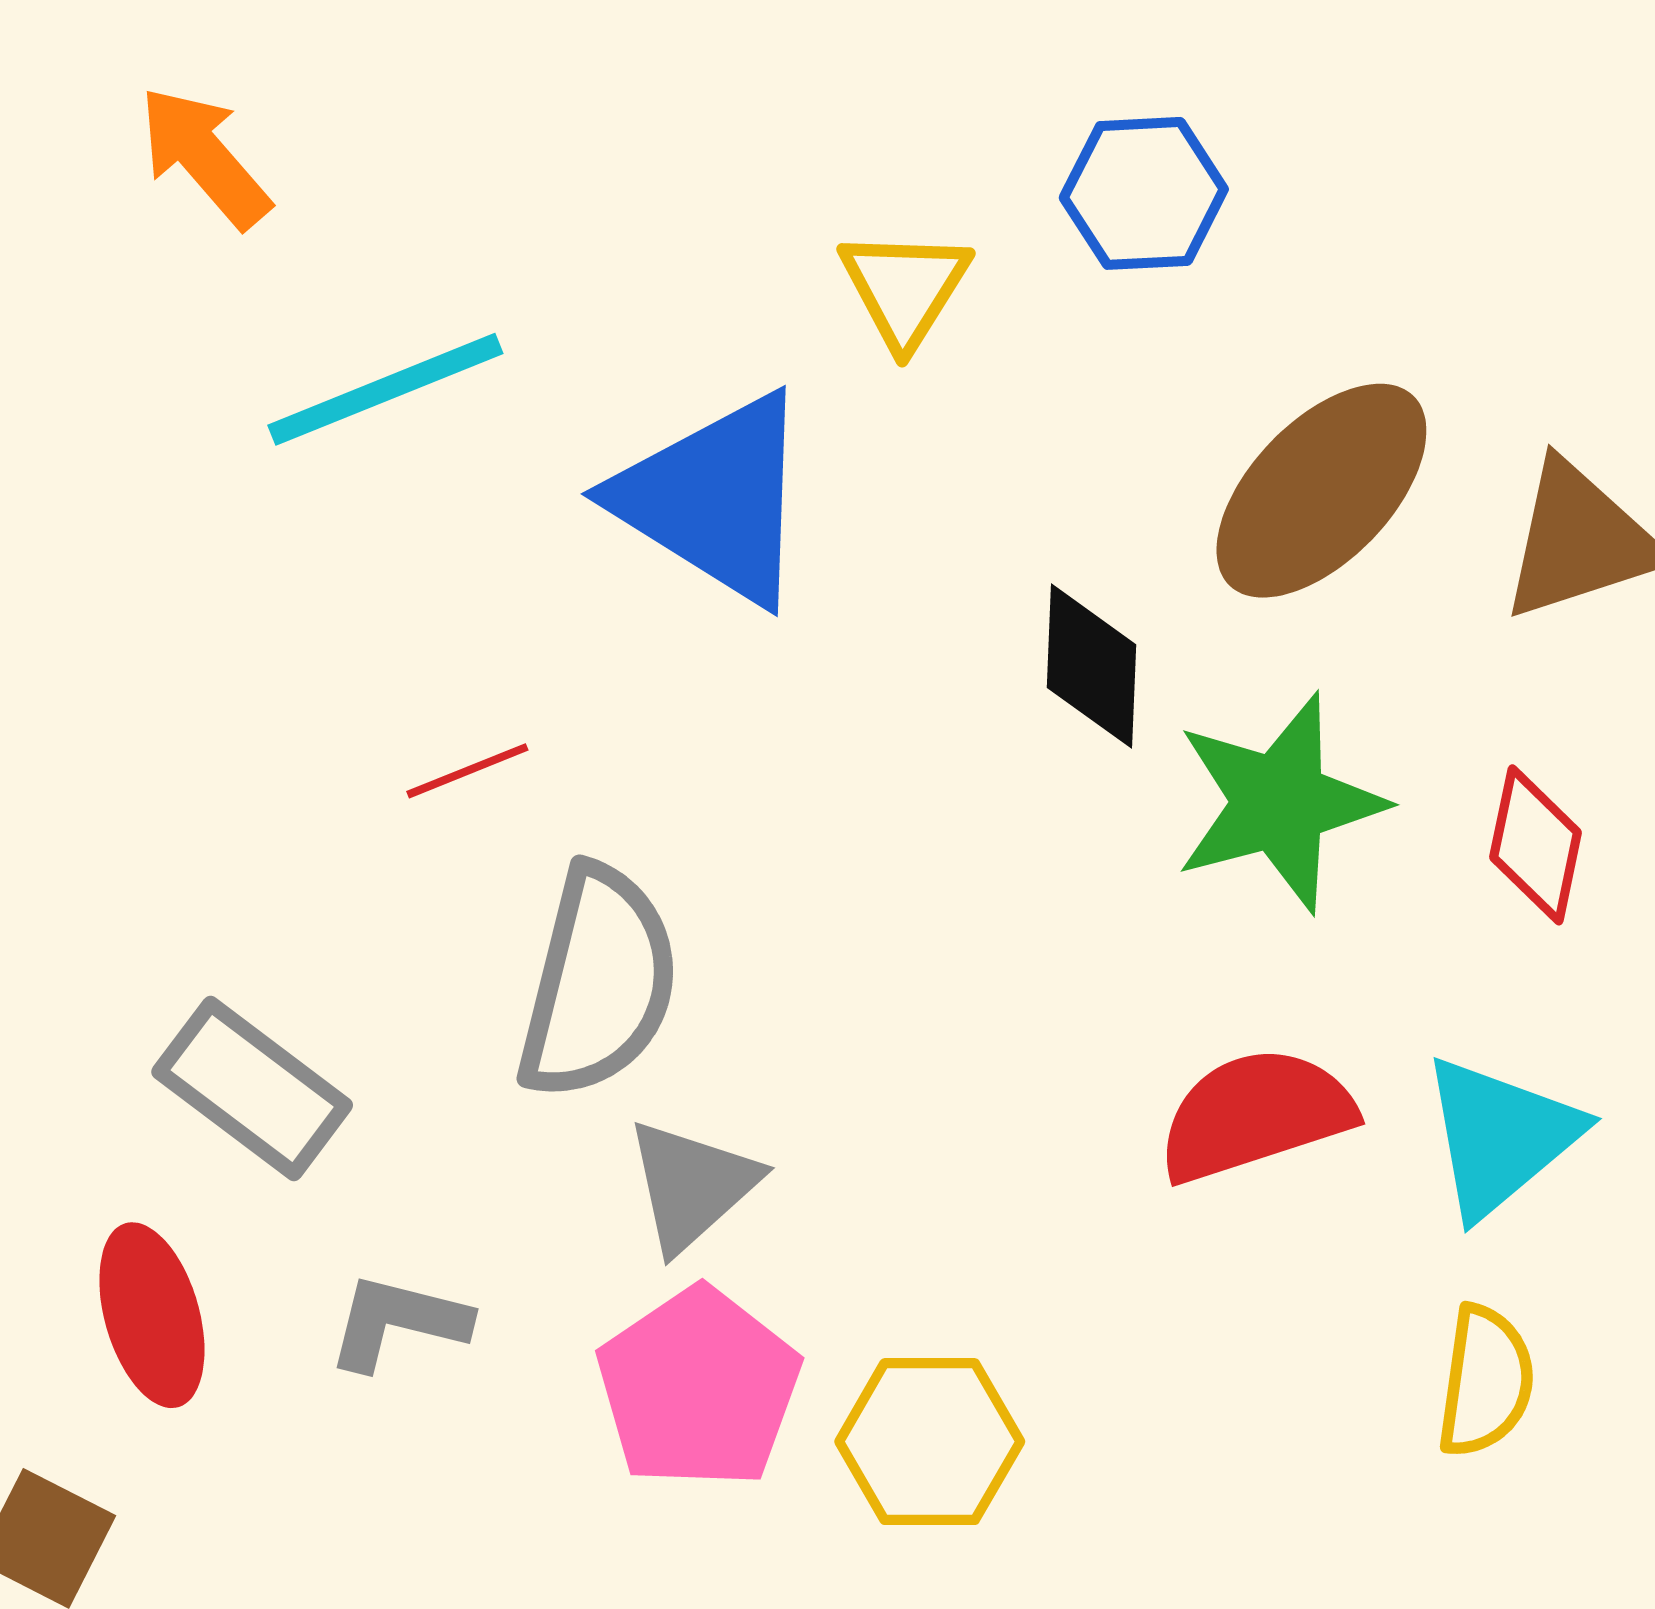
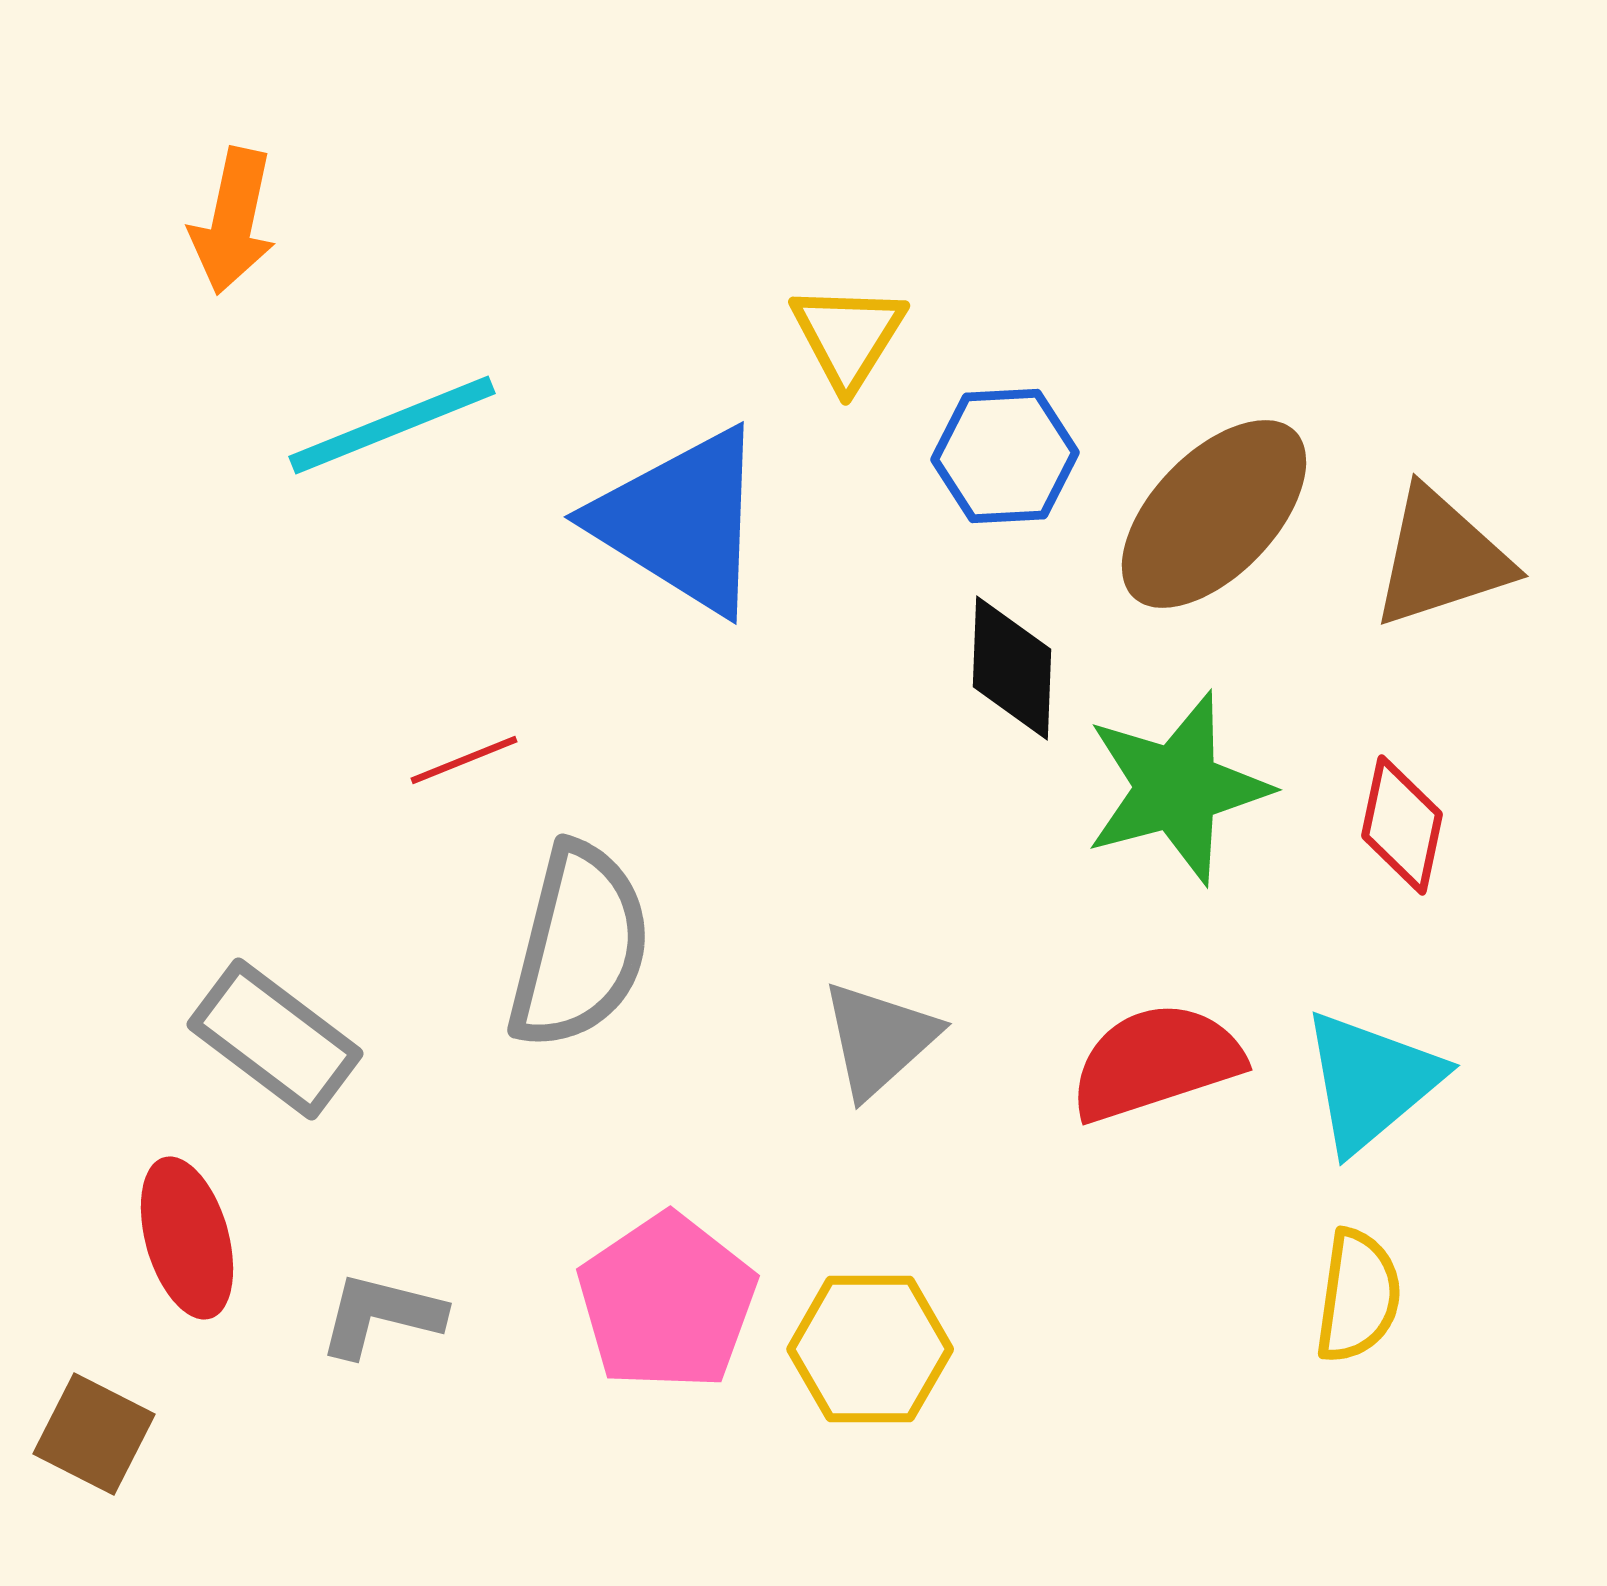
orange arrow: (204, 157) -> (233, 221), turned -127
blue hexagon: (1144, 193) -> (1005, 456), moved
gray triangle: (692, 1185) -> (879, 1039), moved
gray L-shape: (398, 1322) -> (381, 1315), moved

